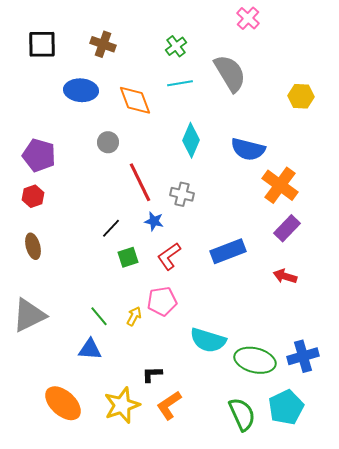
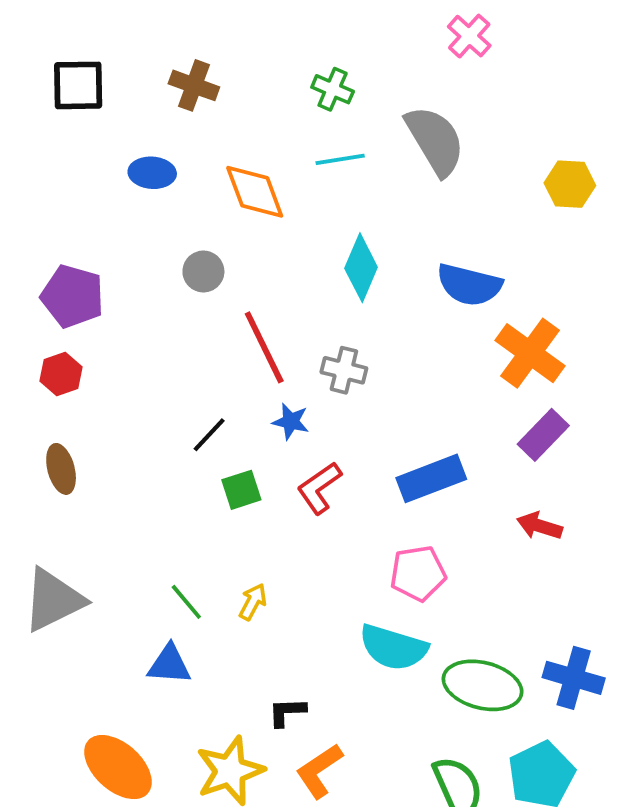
green cross: (176, 46) -> (333, 89), turned -30
blue ellipse: (81, 90) -> (152, 173), size x0.7
pink pentagon: (162, 301) -> (418, 573), moved
blue cross: (303, 356) -> (574, 678), turned 32

